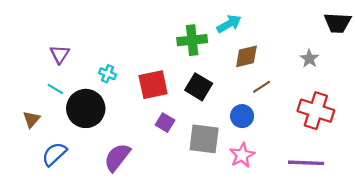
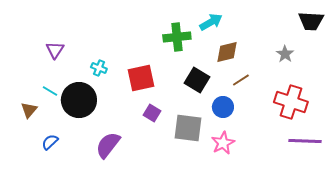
black square: (199, 87) -> (197, 80), moved
cyan line: (55, 89) -> (50, 91), moved
blue semicircle: (54, 154) -> (50, 142), size x0.7
purple line: (306, 163) -> (305, 141), moved

